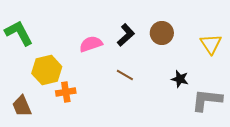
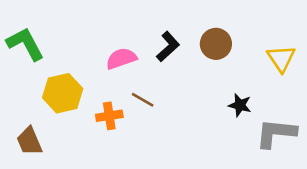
brown line: (125, 75) -> (143, 100), moved
orange cross: (66, 92) -> (109, 116), moved

